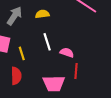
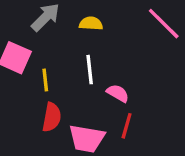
red semicircle: (16, 76) -> (52, 117), moved

